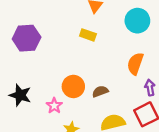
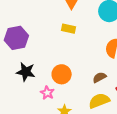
brown semicircle: (100, 91) -> (99, 77), moved
black star: (20, 95) -> (26, 72), moved

